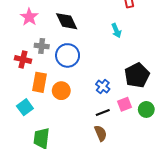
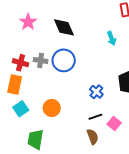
gray cross: (42, 46) -> (41, 60), moved
orange rectangle: (39, 82) -> (15, 84), moved
orange circle: (61, 91) -> (52, 108), moved
pink square: (125, 104) -> (114, 123), moved, turned -32

